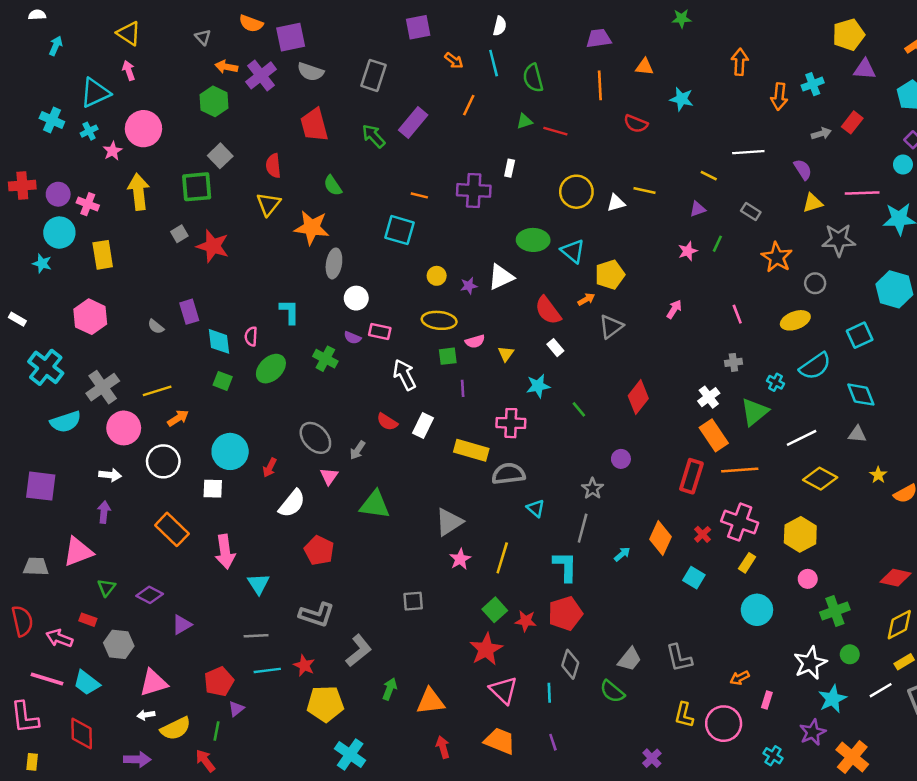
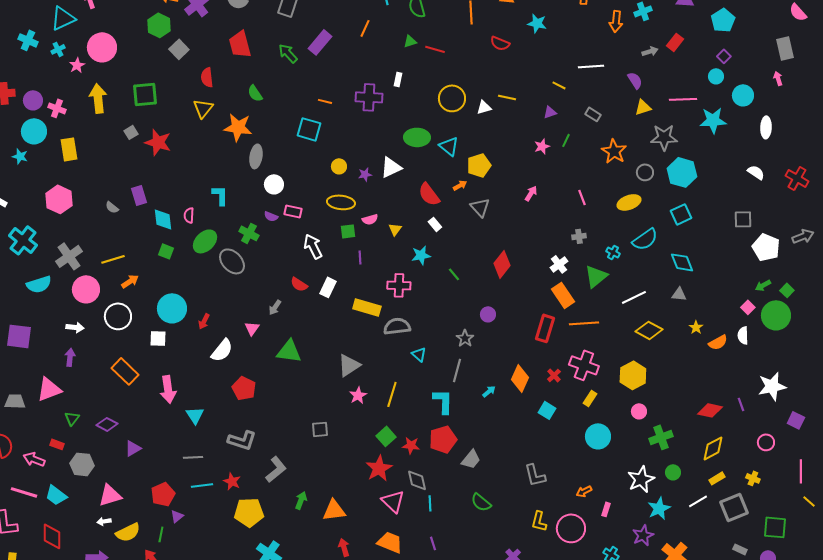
gray square: (220, 156) -> (179, 49), moved
cyan hexagon: (894, 289) -> (682, 172), moved
gray triangle: (611, 327) -> (480, 207), turned -35
gray ellipse: (315, 438) -> (232, 261), moved
gray trapezoid: (630, 659) -> (471, 459), moved
gray diamond: (570, 664) -> (417, 480), moved, turned -30

